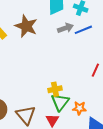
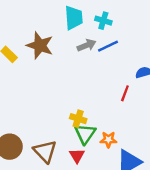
yellow cross: (55, 89) -> (78, 119), turned 32

